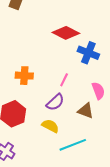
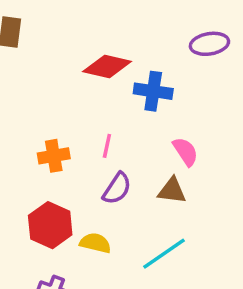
pink line: (64, 80) -> (107, 146), moved
yellow semicircle: (50, 126) -> (95, 243), moved

